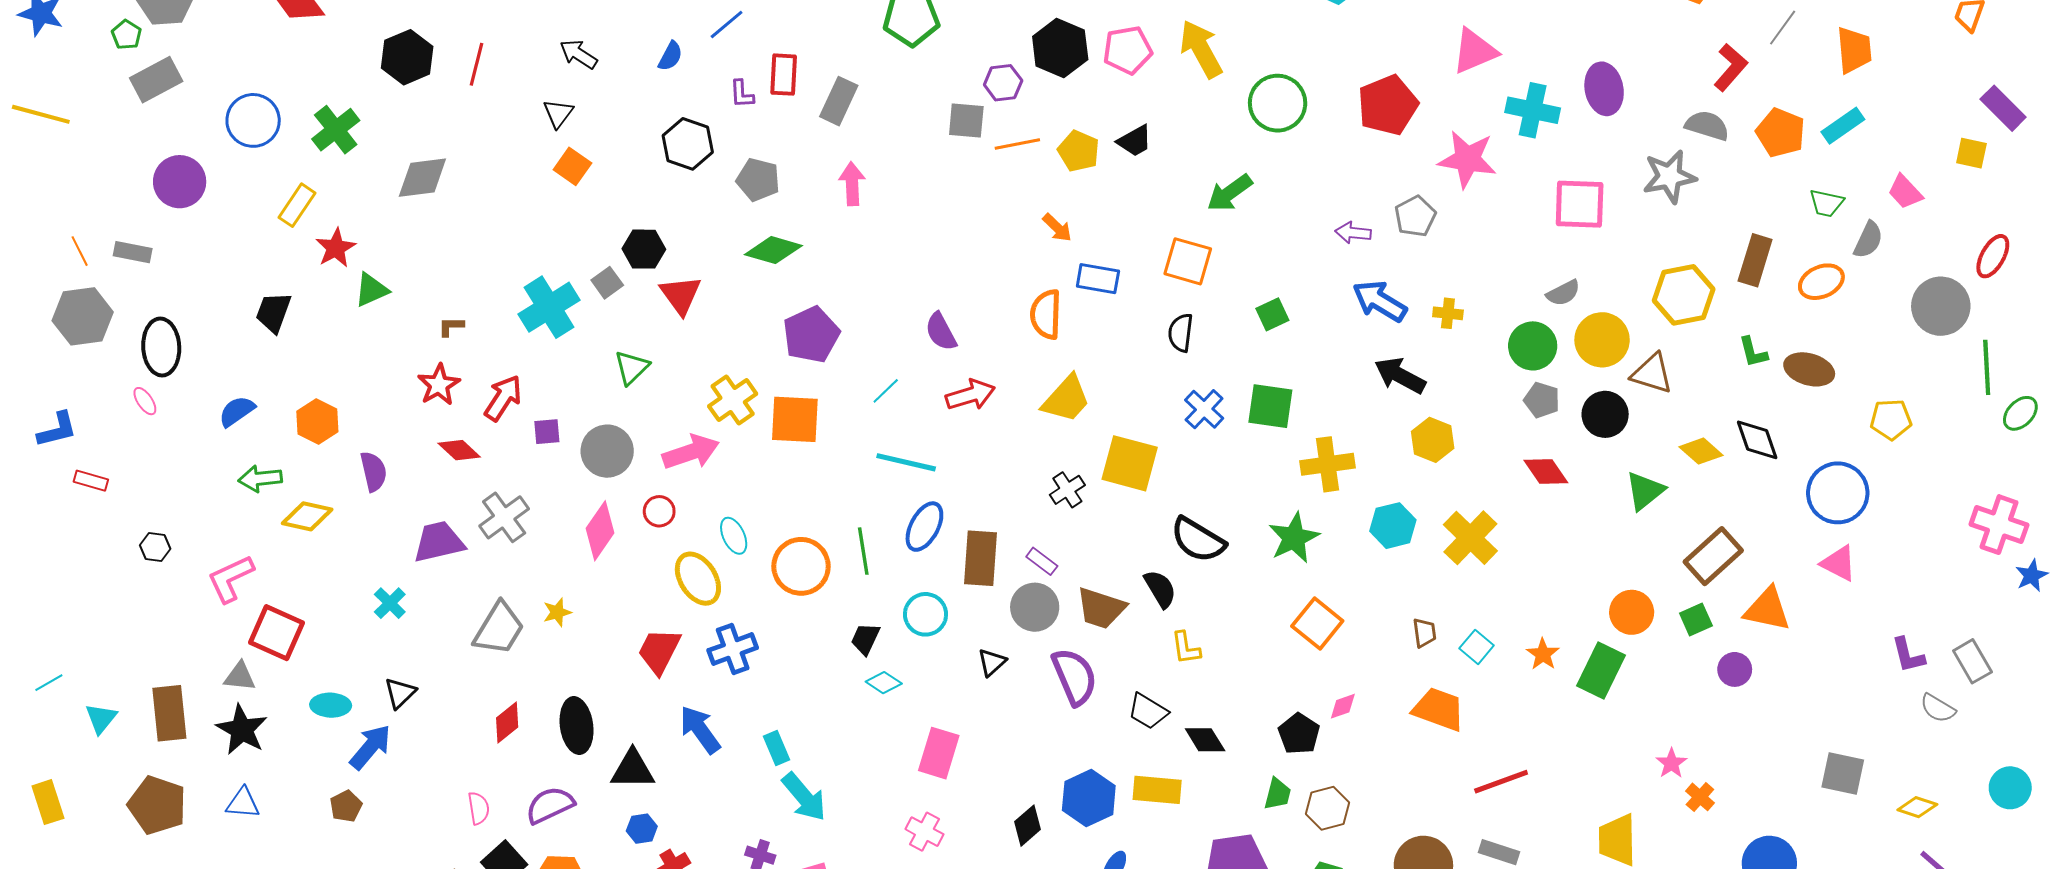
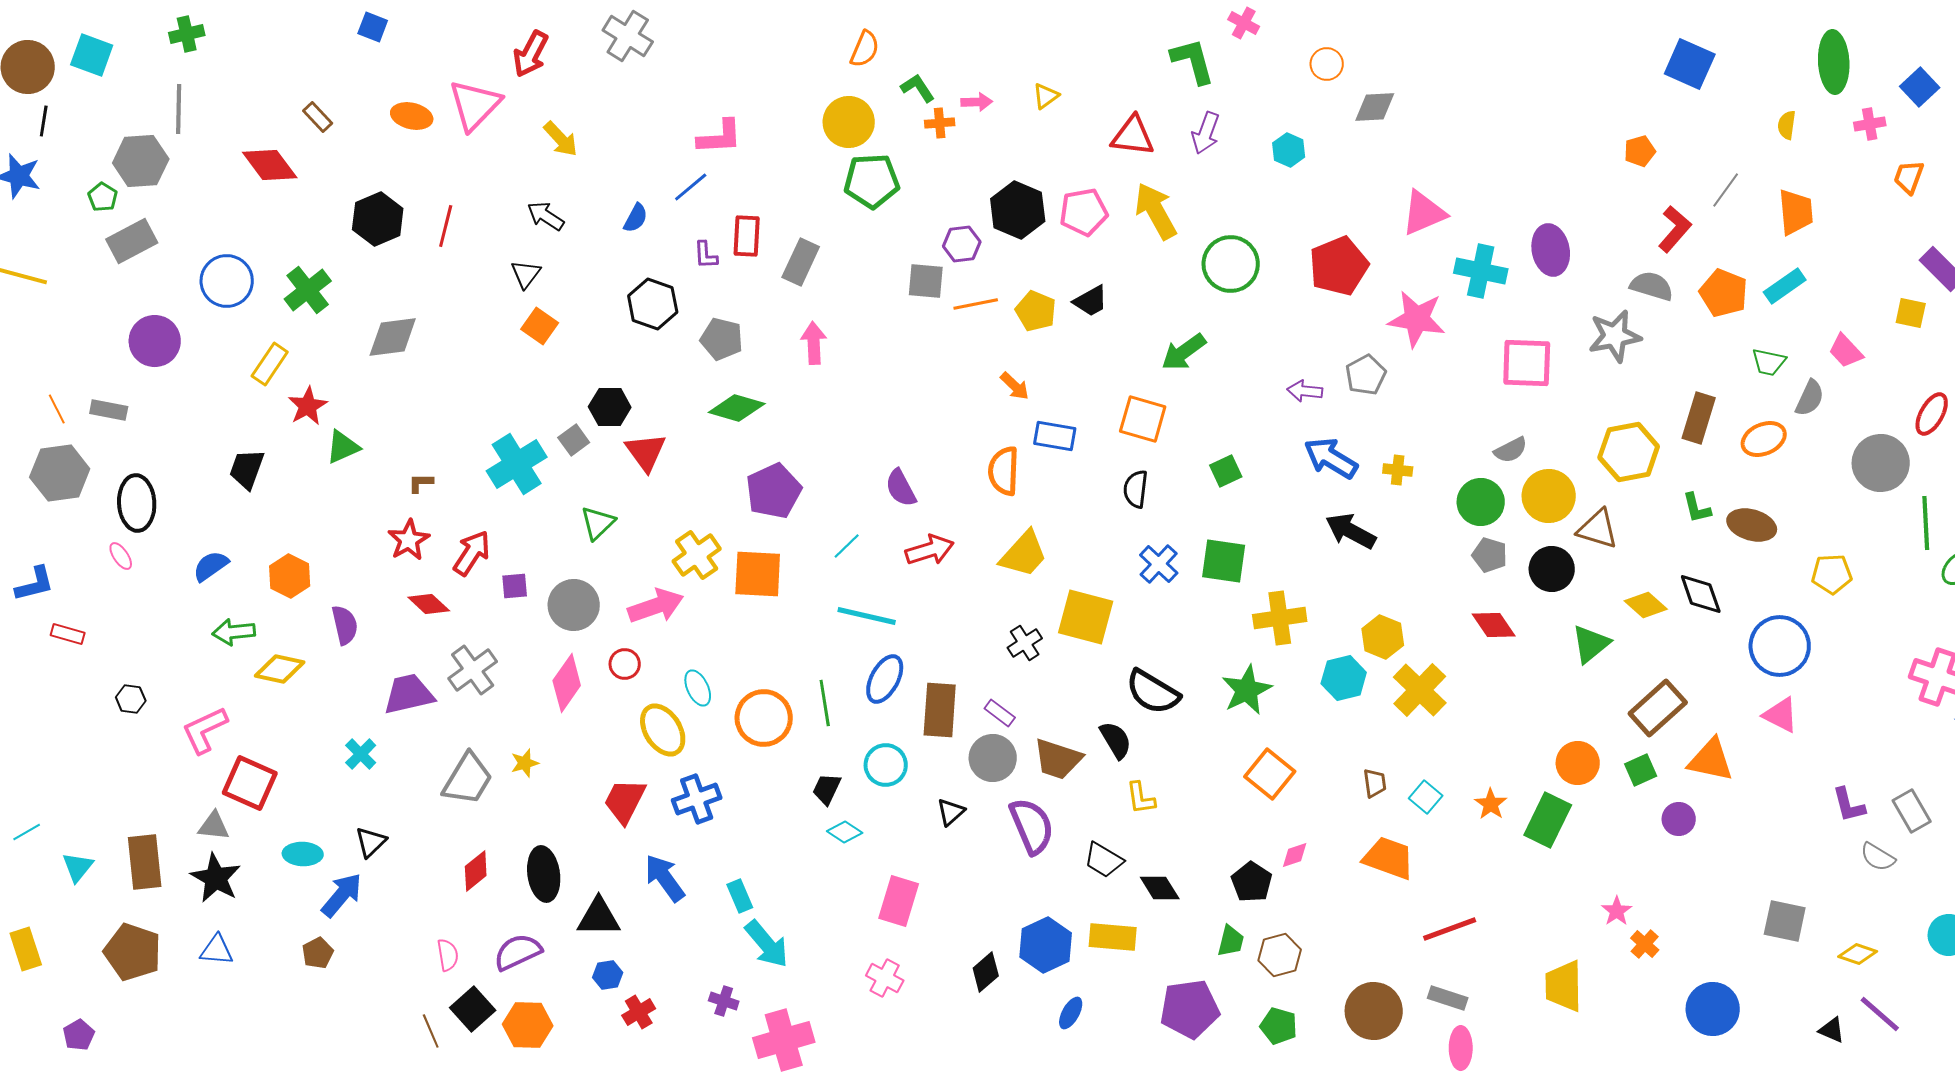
yellow hexagon: (1433, 440) -> (1383, 637), moved

